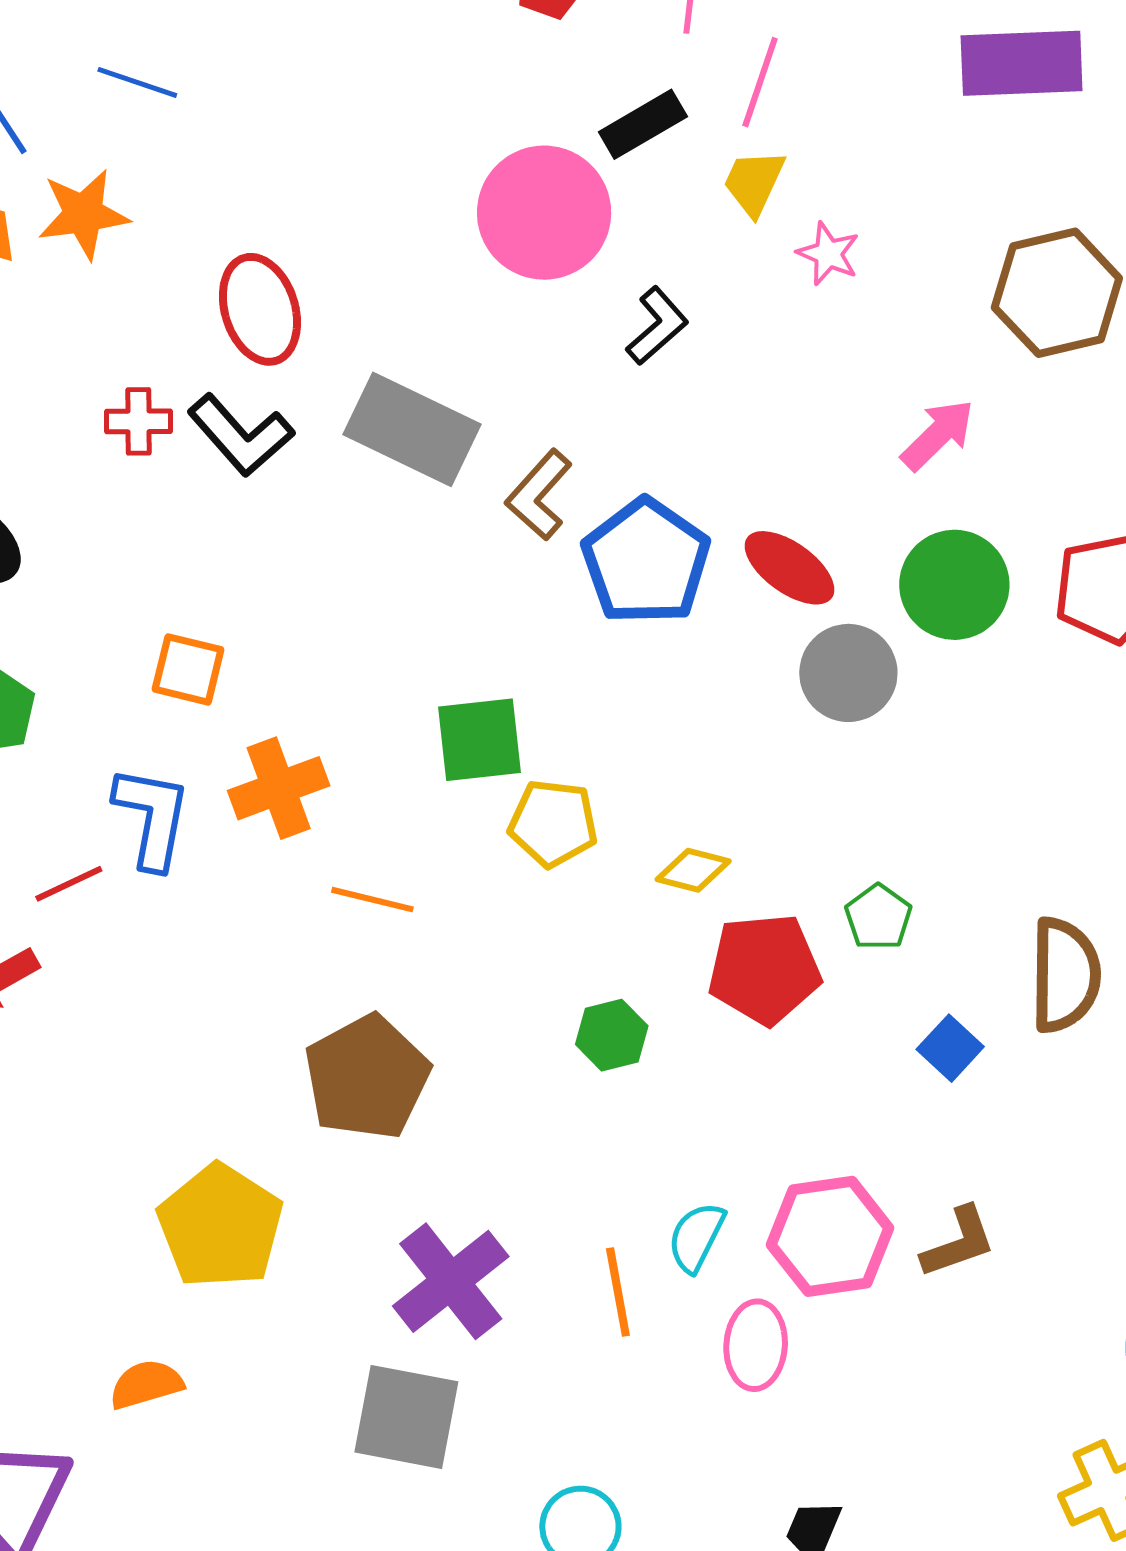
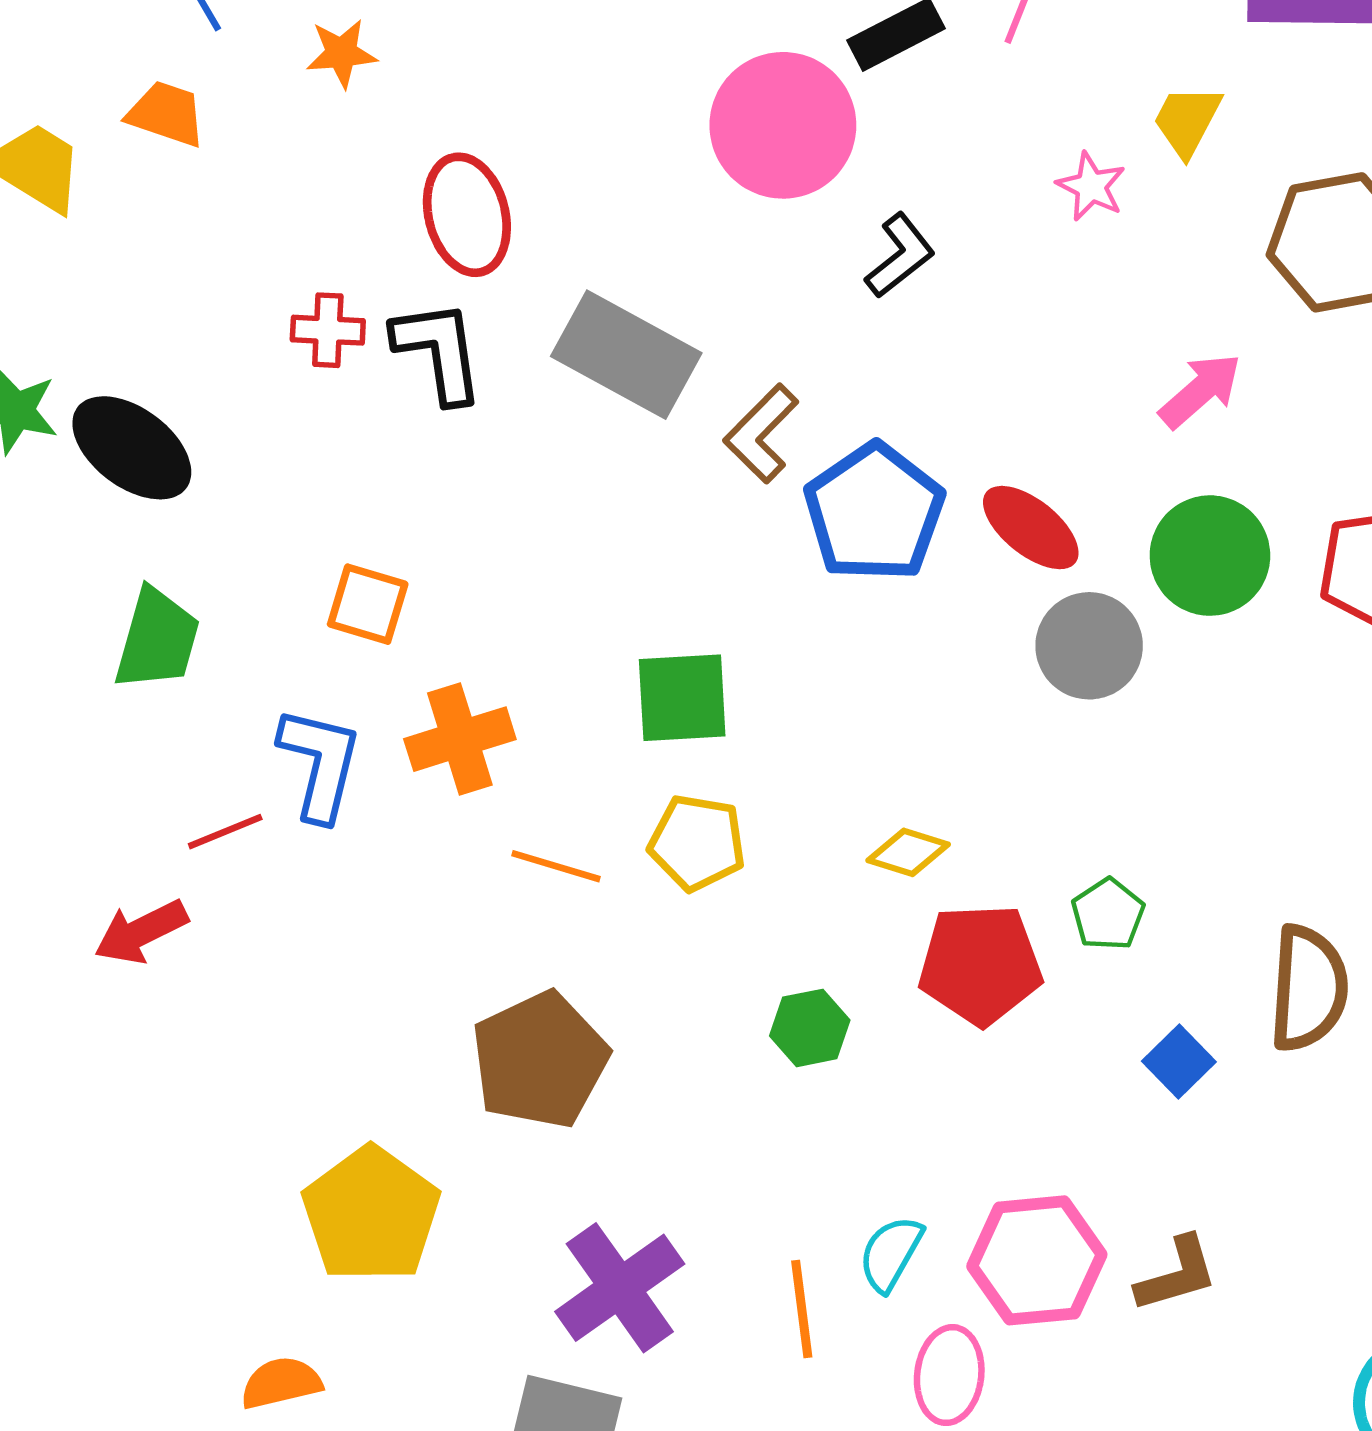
yellow trapezoid: (754, 182) -> (1187, 121), moved
orange star: (83, 214) -> (341, 53), moved, size x0.7
black L-shape: (241, 435) -> (439, 351), turned -150
yellow pentagon: (553, 823) -> (697, 843), moved

